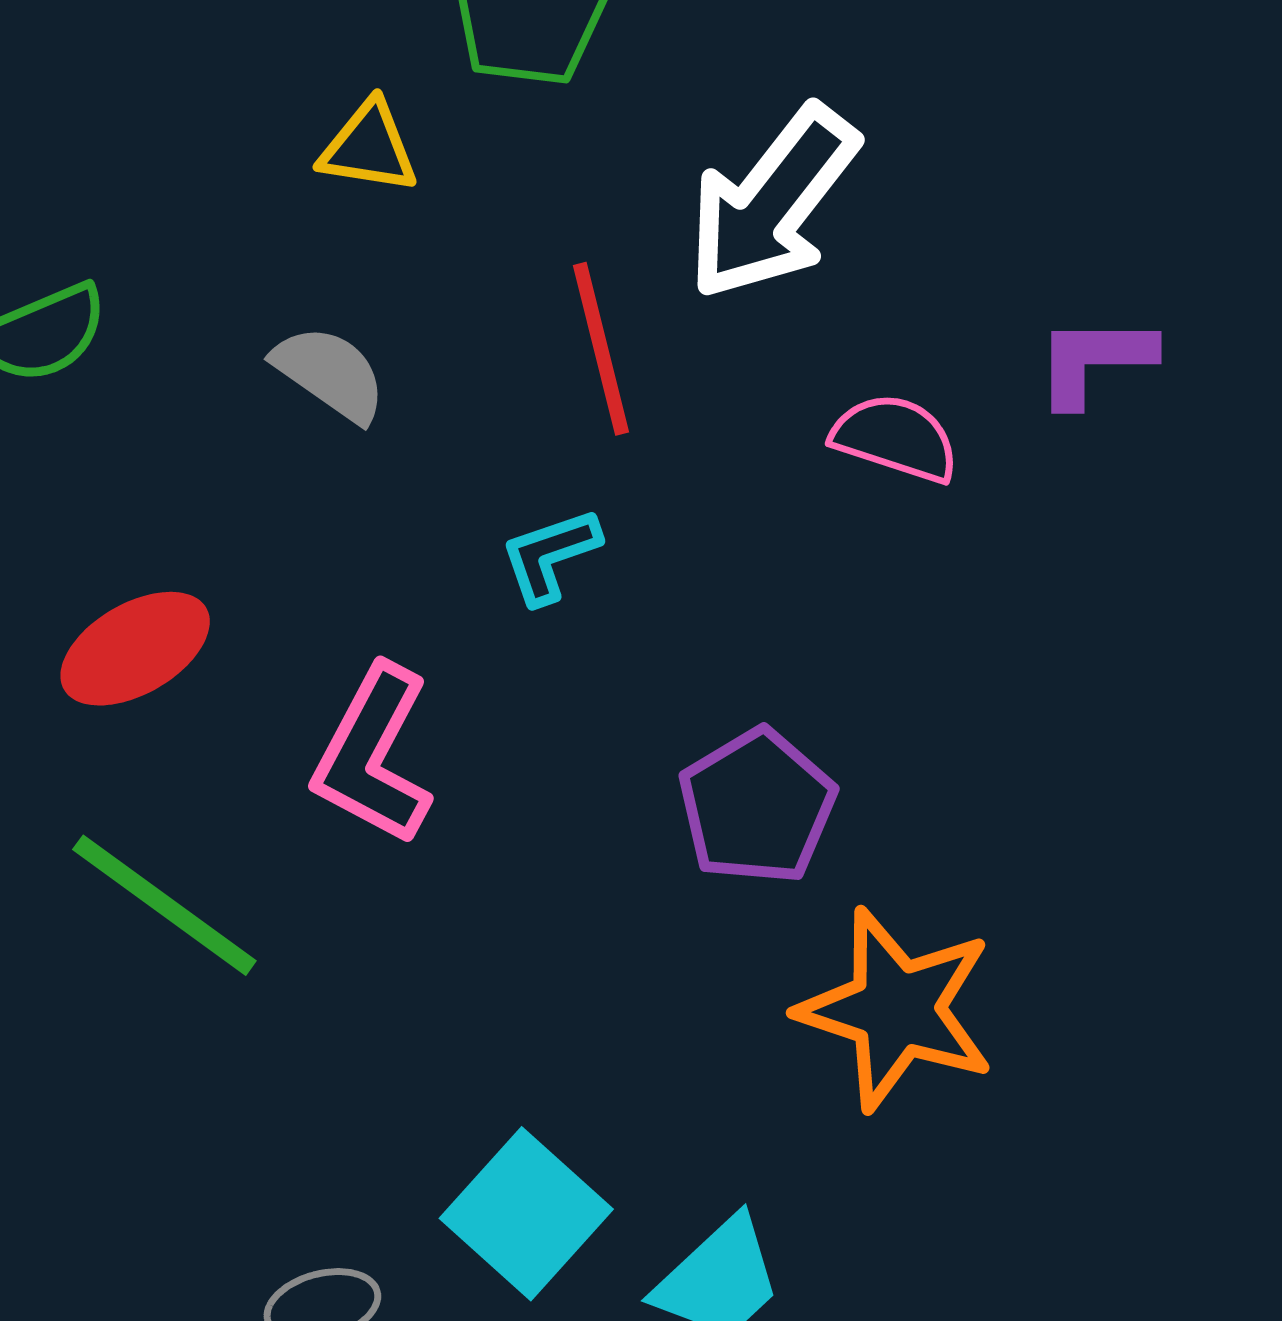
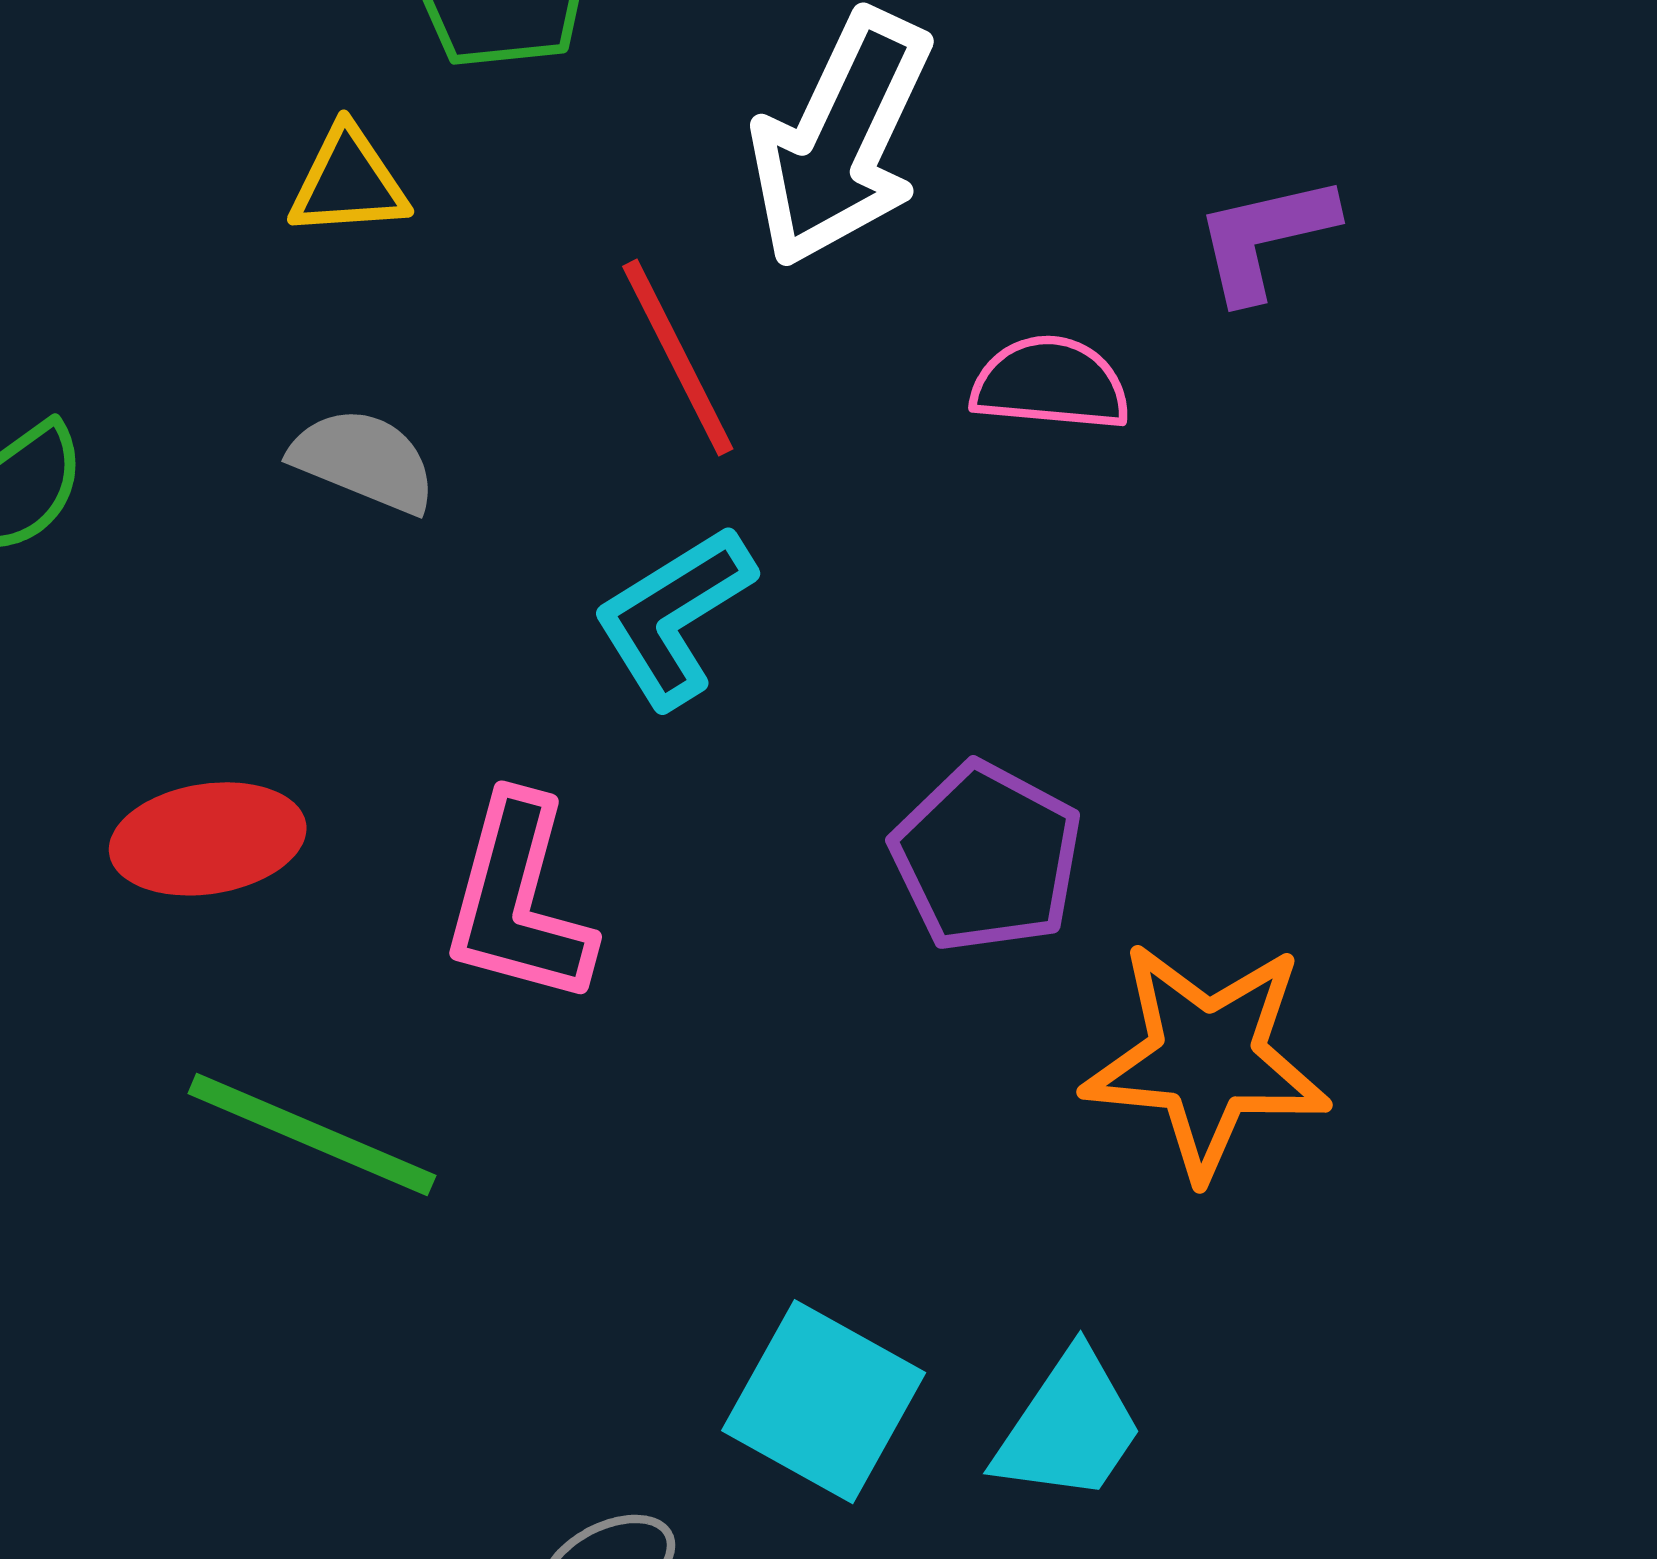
cyan L-shape: (550, 556) -> (674, 616), size x1.4
red ellipse: (135, 649) -> (208, 839), turned 34

